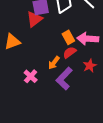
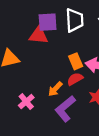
red triangle: (34, 19) -> (38, 35), turned 36

